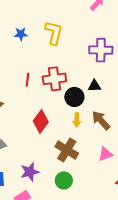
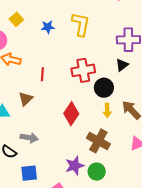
red line: (27, 80) -> (42, 74), moved
black triangle: (94, 86) -> (122, 65), moved, turned -32
purple star: (30, 172) -> (75, 166), moved

